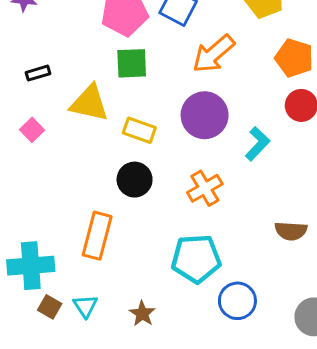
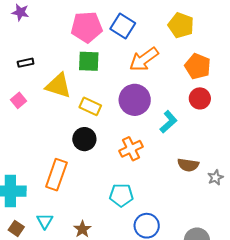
brown semicircle: (291, 231) -> (188, 165), moved
cyan pentagon: (196, 259) -> (121, 195), size x0.7
brown square: (50, 307) -> (16, 228), moved

